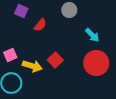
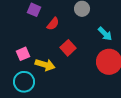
red square: (55, 60) -> (68, 48), moved

